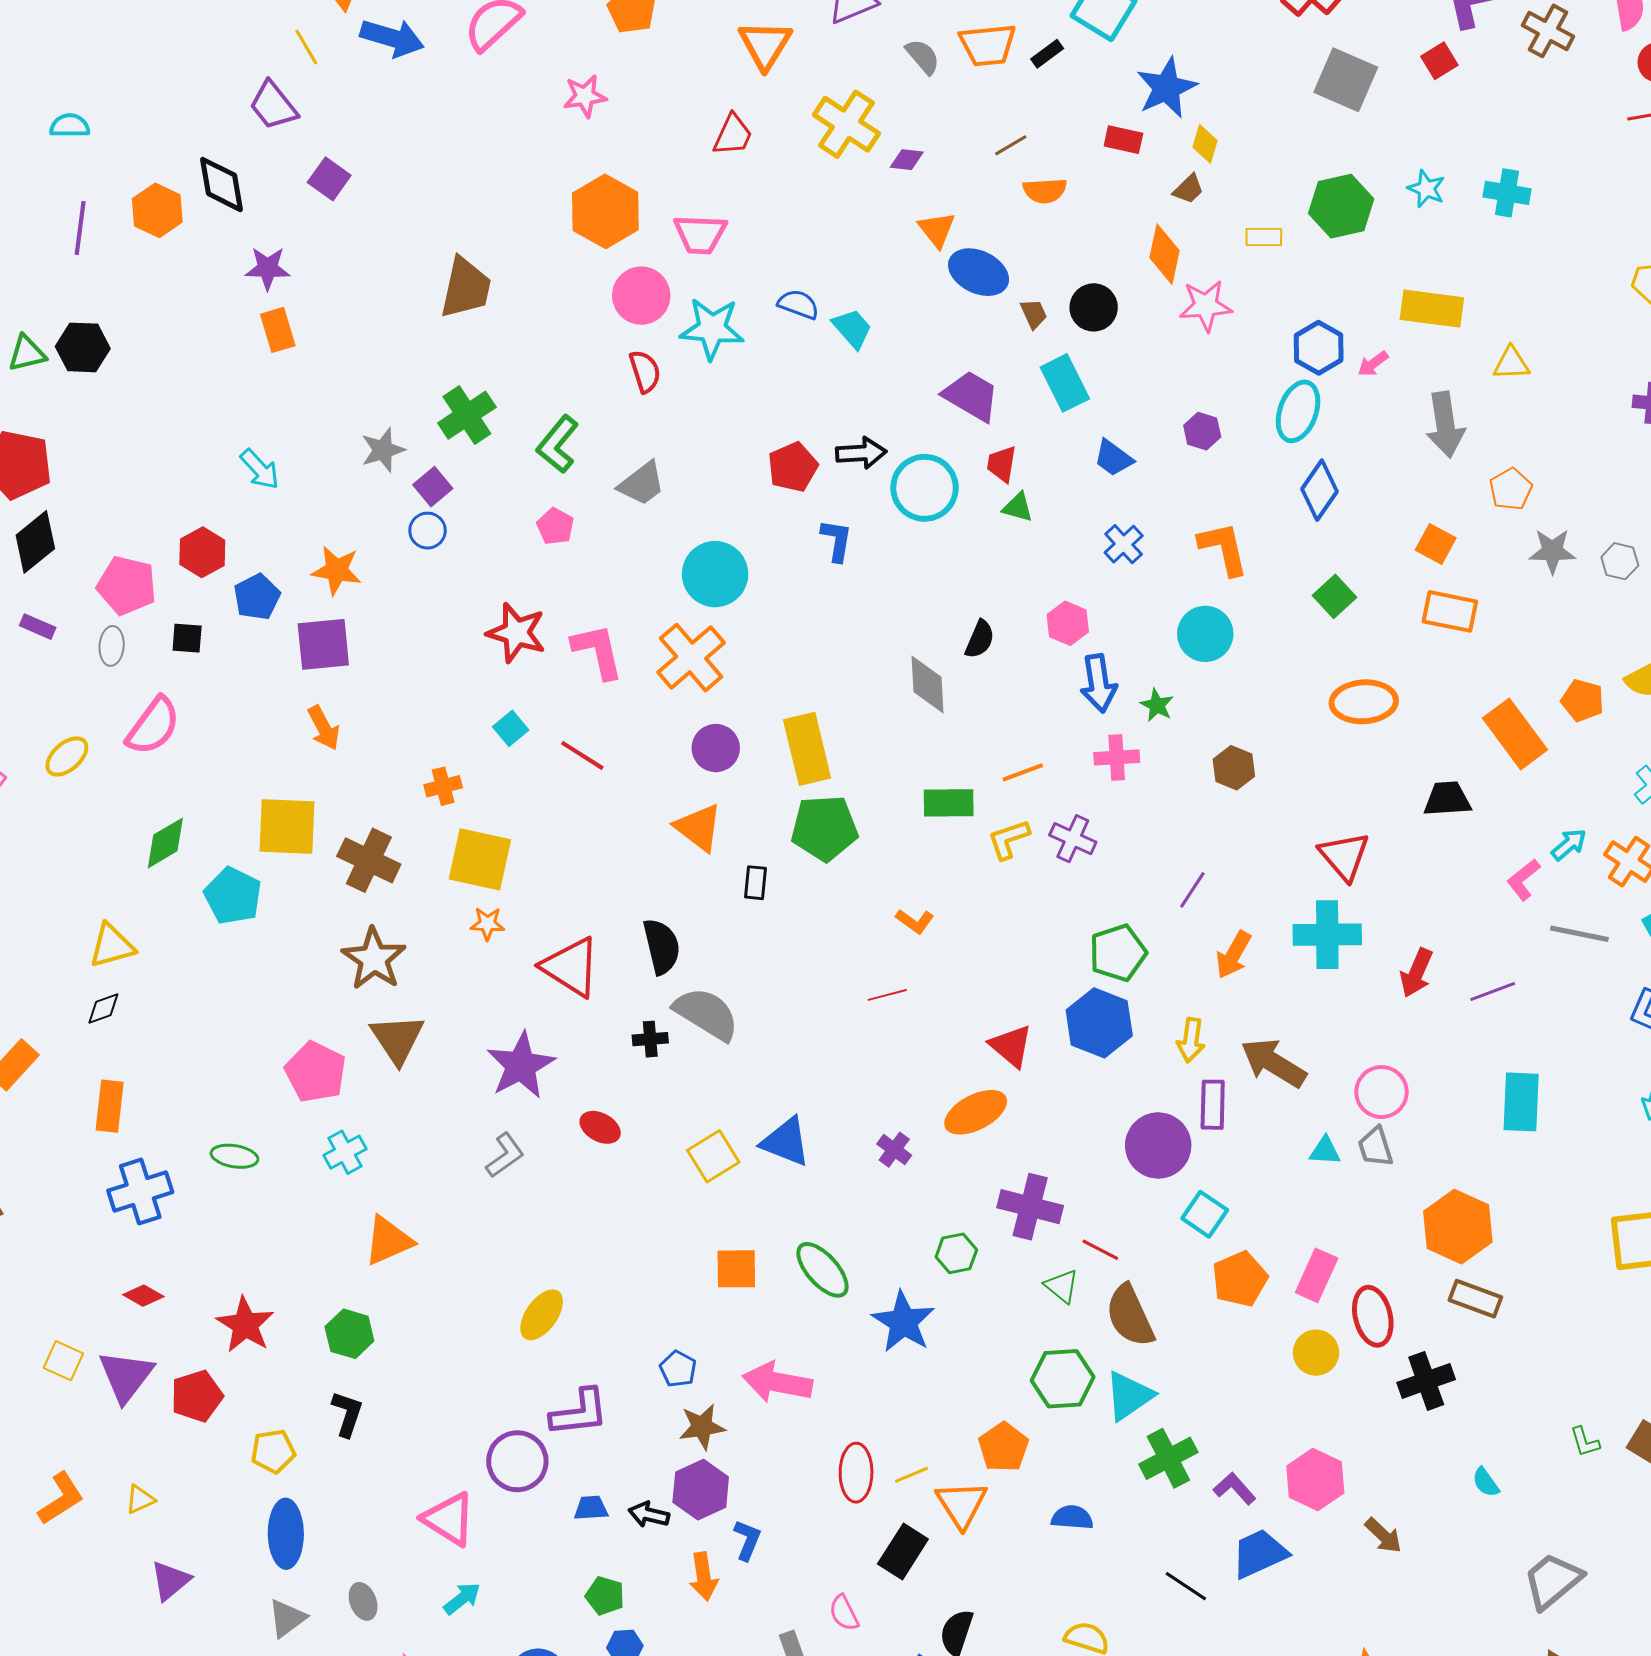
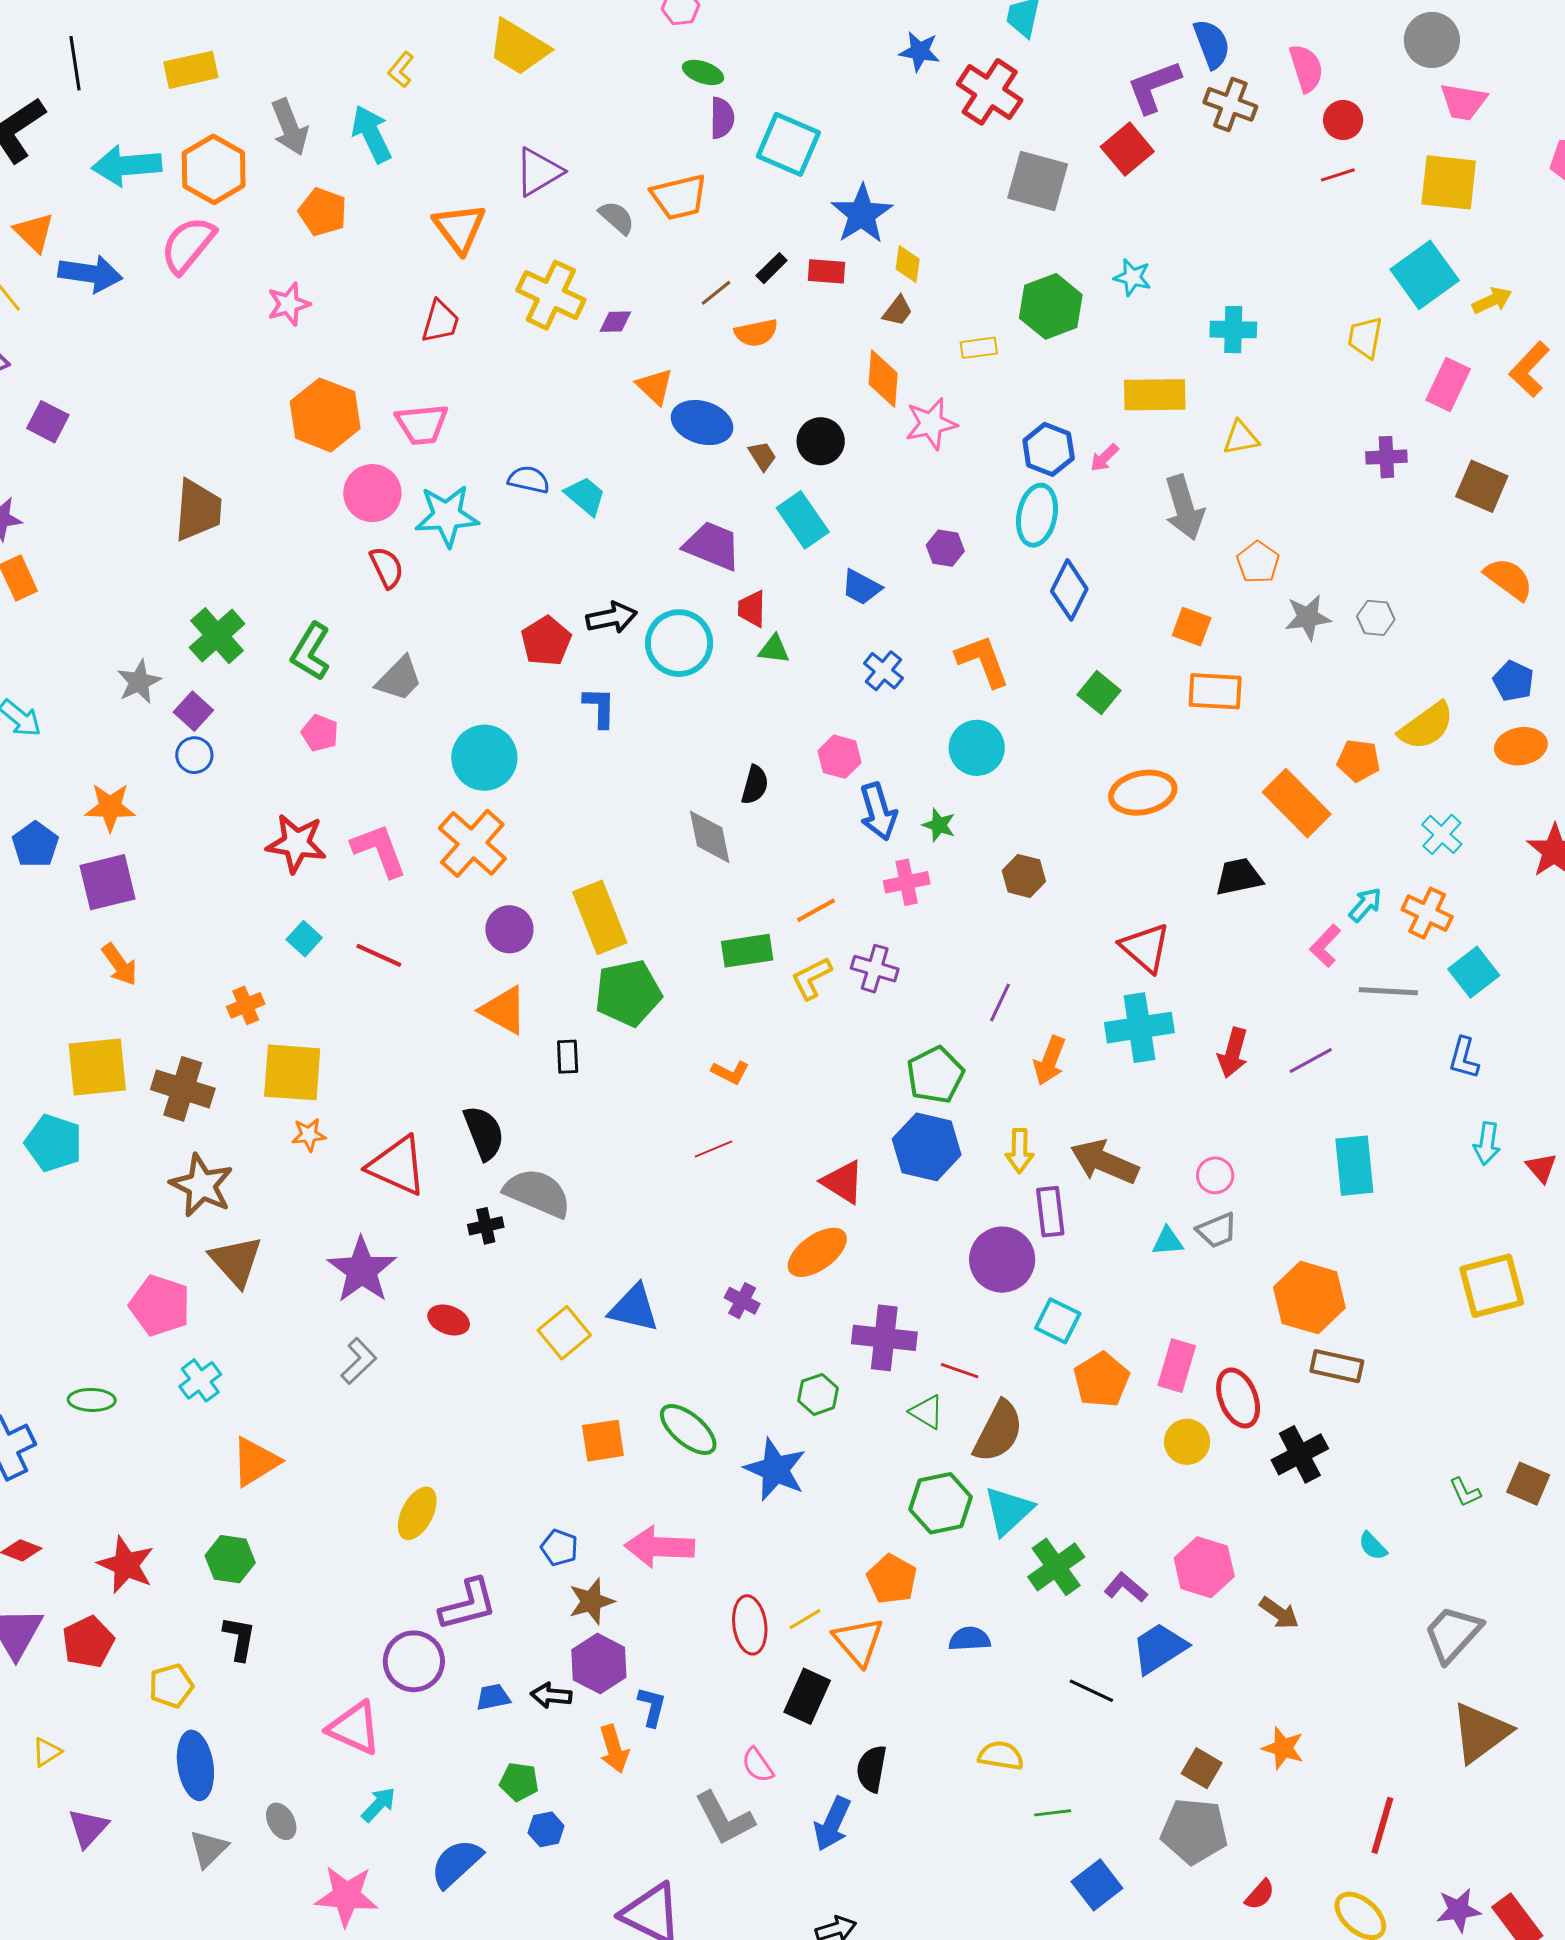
black rectangle: (1047, 54) -> (772, 268), moved
red square: (1439, 61) -> (1127, 149), size x1.4
cyan cross: (1507, 193) -> (1233, 330), moved
pink circle: (1381, 1092) -> (1215, 1175), size x0.7
gray trapezoid: (1375, 1147) -> (1217, 1230), turned -87
brown semicircle: (1130, 1316) -> (998, 1432), turned -120

